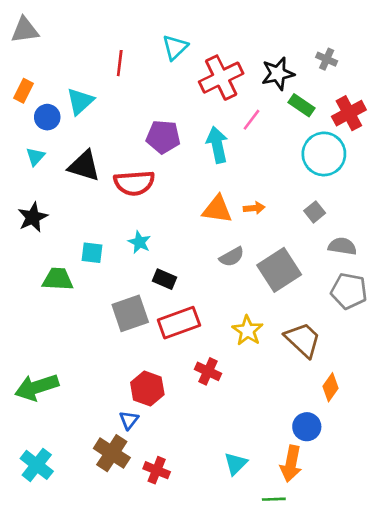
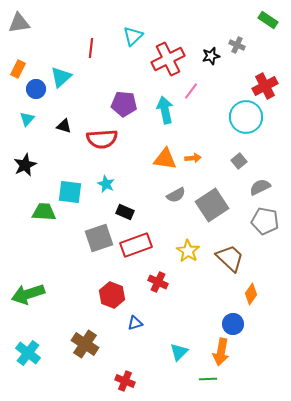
gray cross: (327, 59) -> (237, 45), moved
black star: (278, 74) -> (211, 56), size x0.7
green rectangle: (302, 105) -> (268, 20), moved
black triangle: (84, 166) -> (64, 126), size x0.6
gray semicircle: (342, 246) -> (260, 187), turned -35
cyan square: (92, 253) -> (70, 192), size x1.4
blue triangle: (129, 420) -> (135, 323), moved, turned 35
red cross: (157, 470) -> (125, 381), moved

